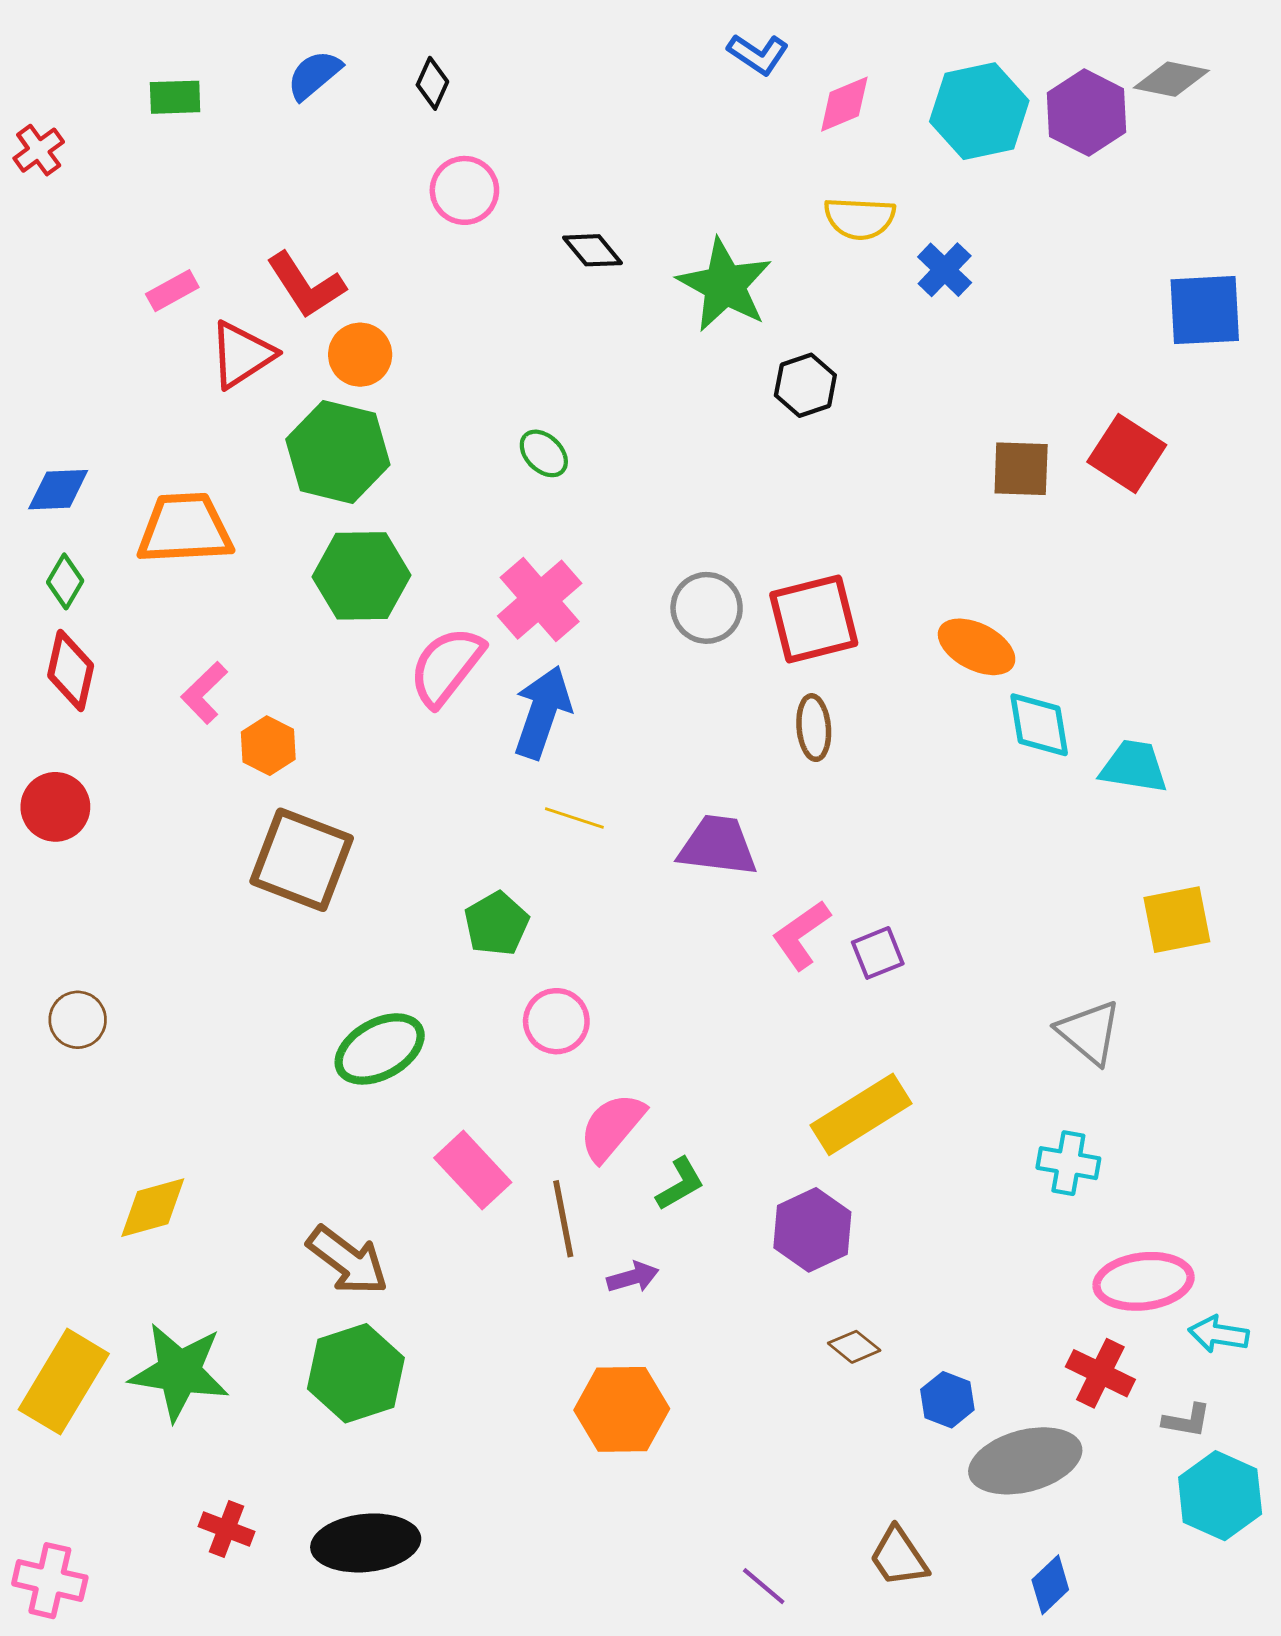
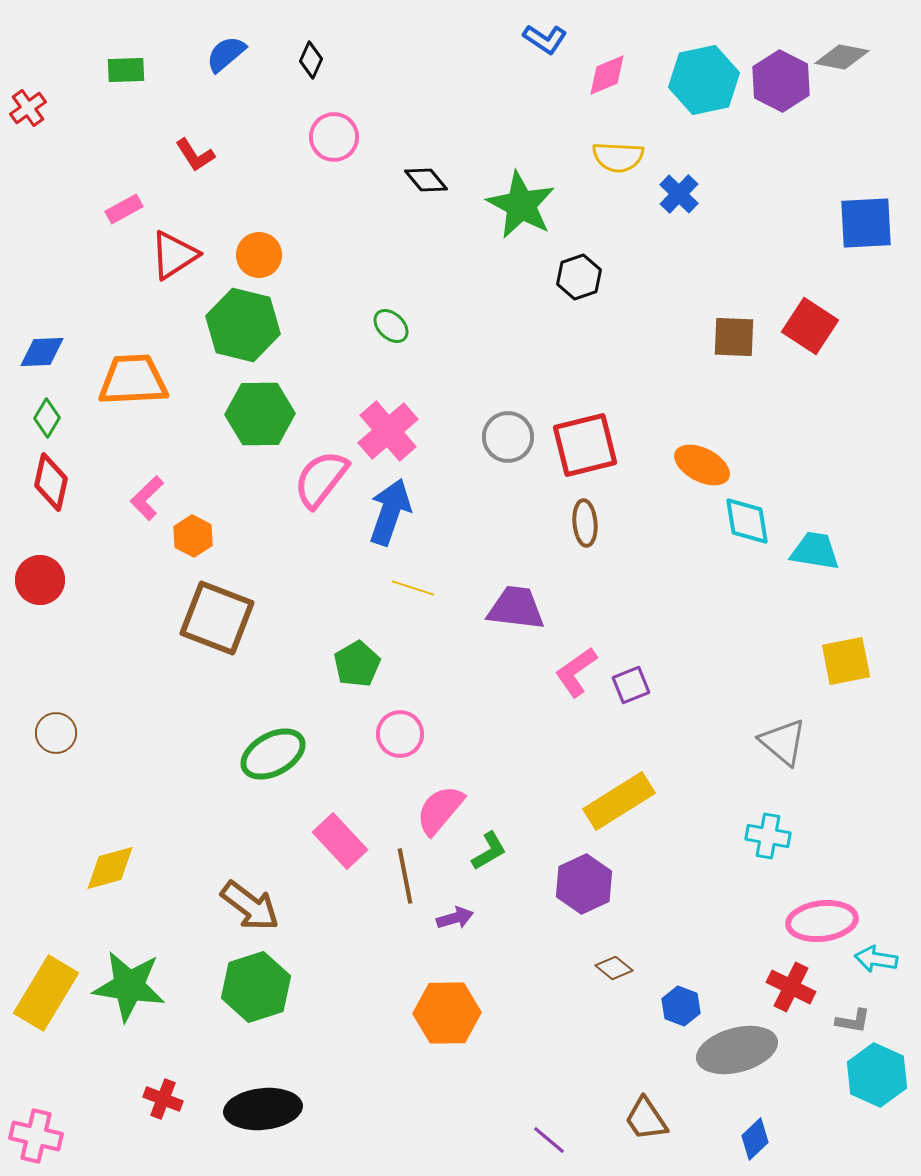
red L-shape: (306, 285) -> (195, 155), moved, size x0.7

